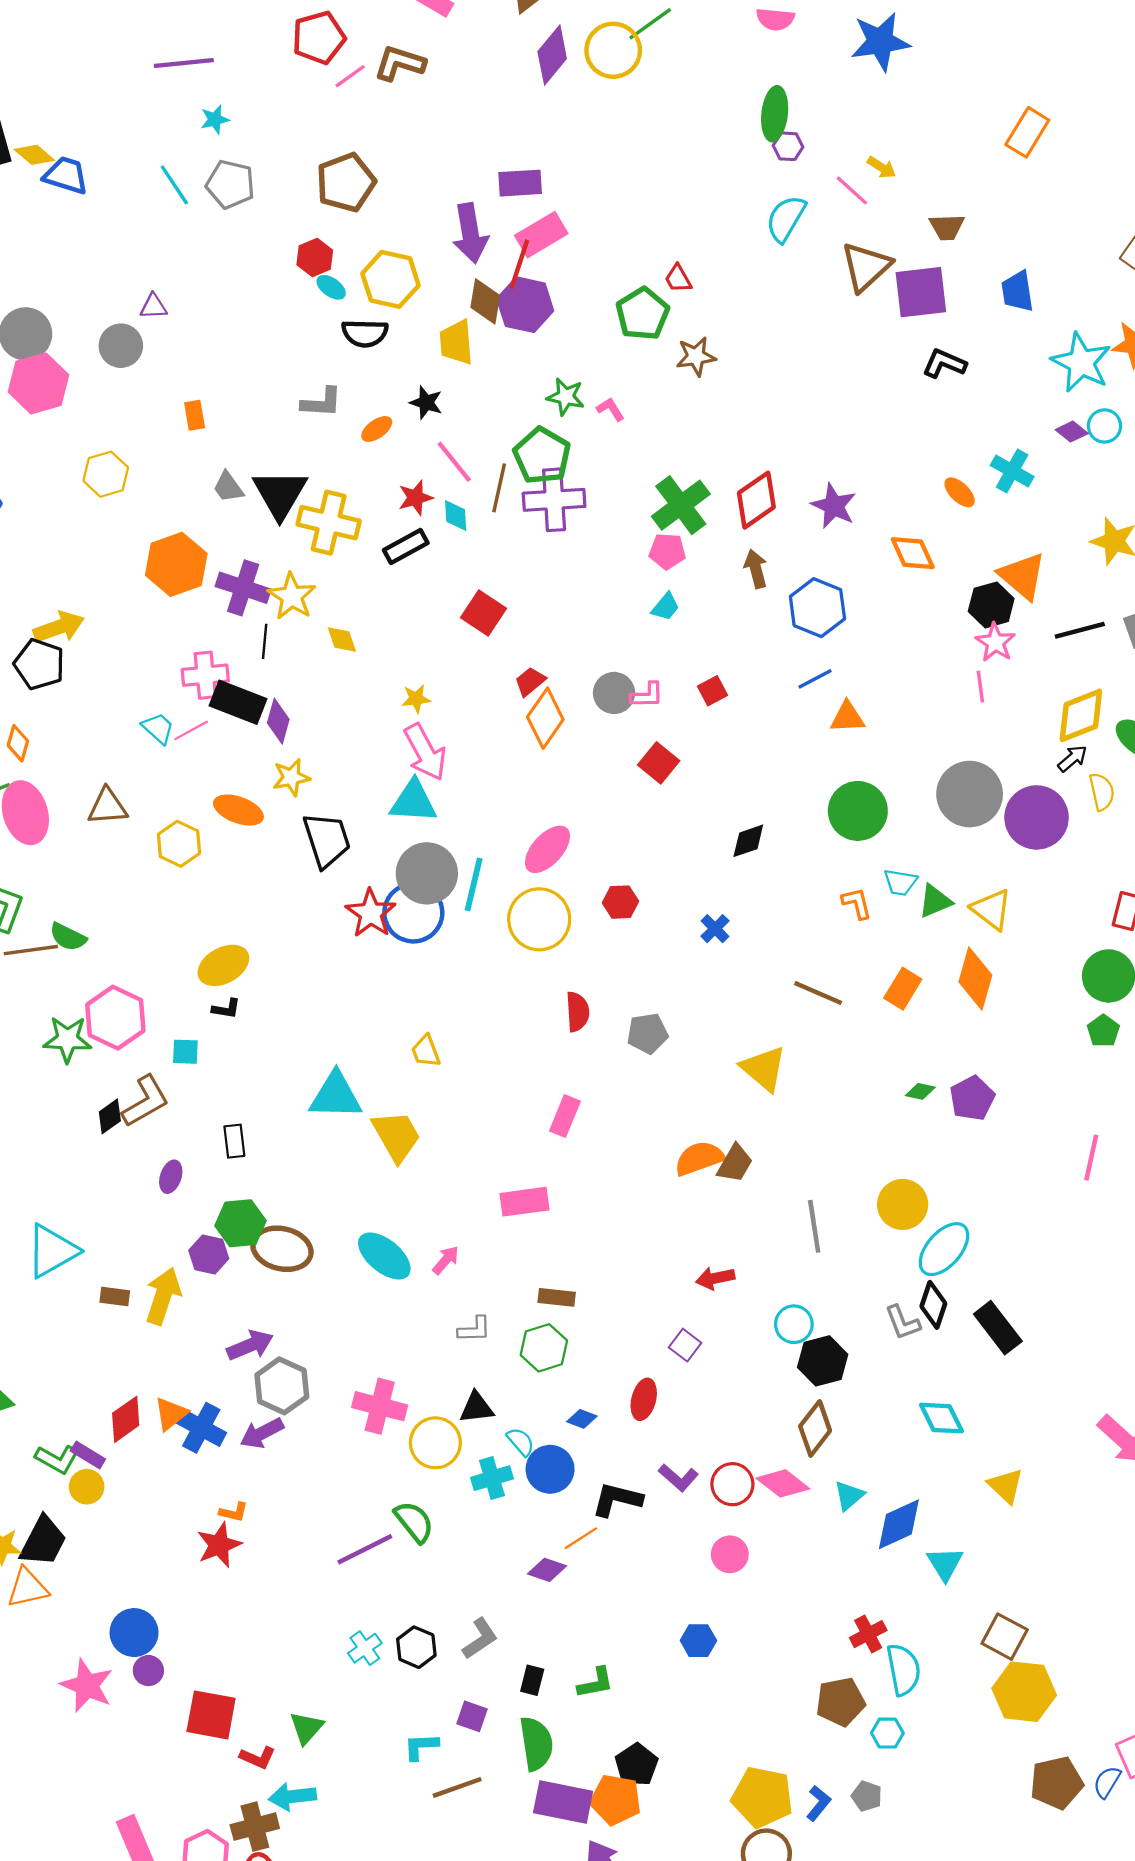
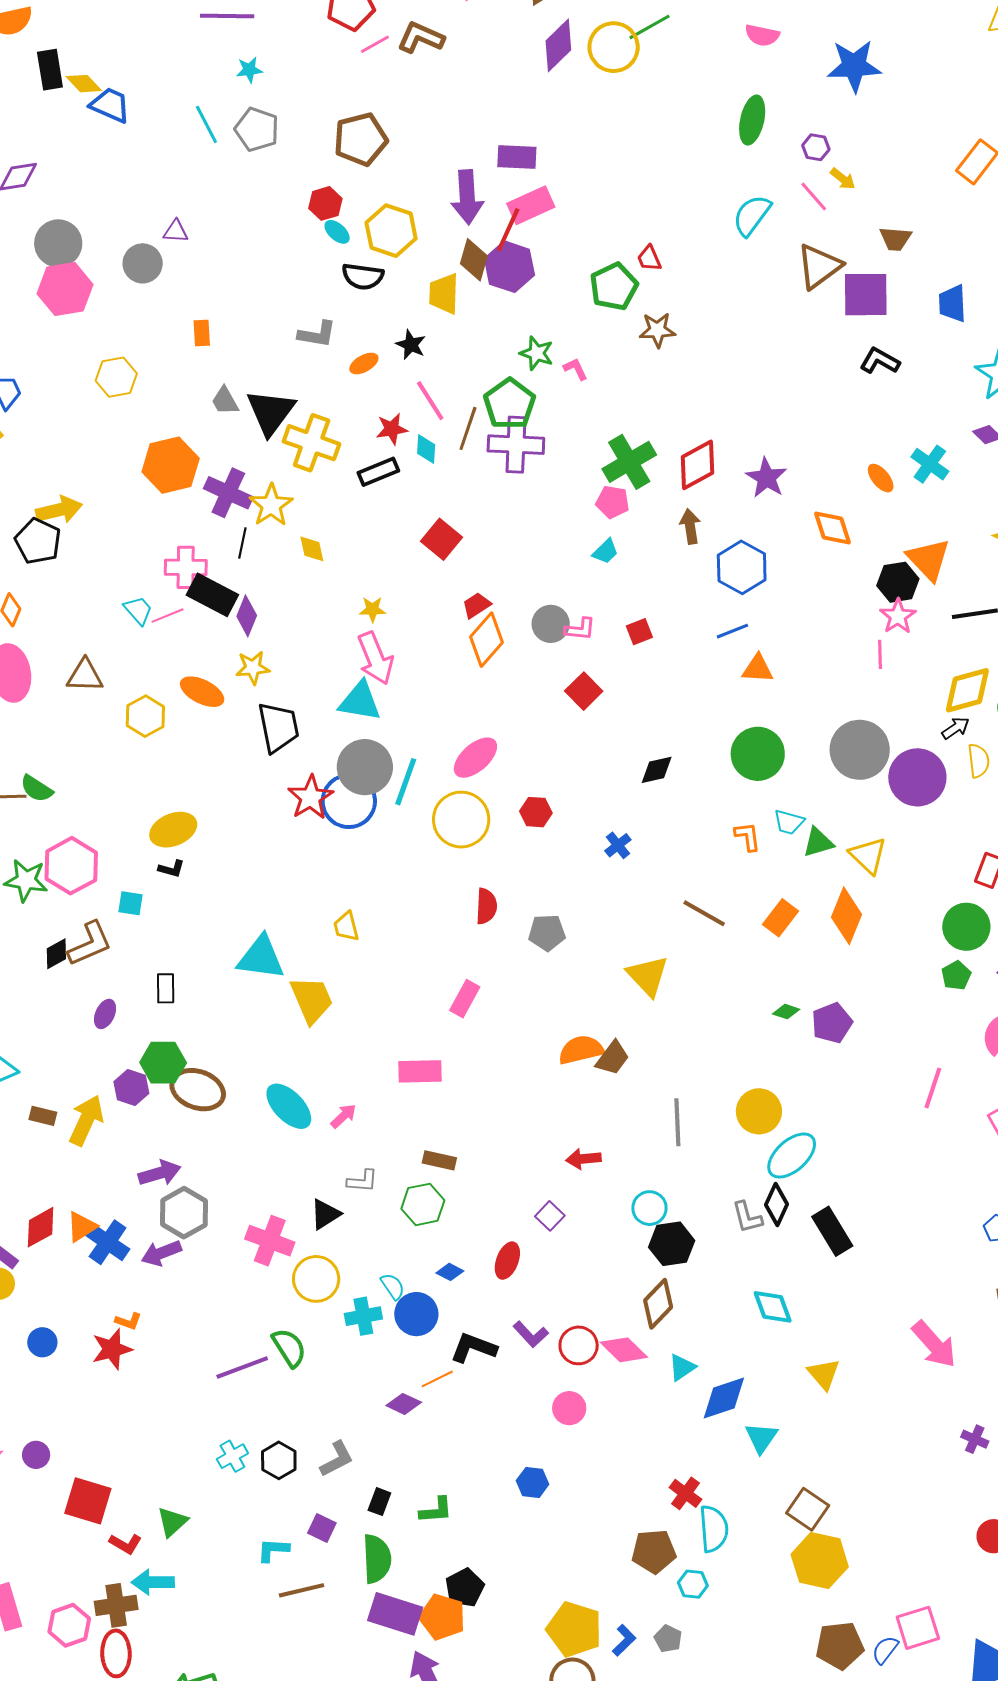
purple hexagon: (788, 146) -> (816, 147), moved
black triangle: (477, 1408) -> (325, 1214), moved, turned -32
blue circle: (134, 1633) -> (42, 1342), moved, size x0.7
red cross: (868, 1634) -> (685, 1493), turned -32

